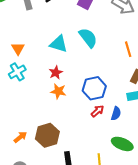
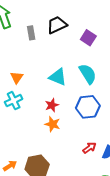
blue hexagon: (94, 88) -> (88, 107), moved

